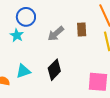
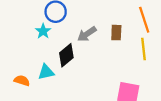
black diamond: (54, 70) -> (66, 55), moved

